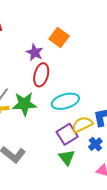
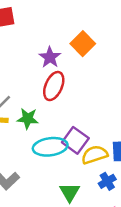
cyan ellipse: (65, 101) -> (50, 147), moved
green star: (24, 104) -> (28, 119), size x0.7
purple square: (67, 134) -> (75, 140), moved, turned -30

